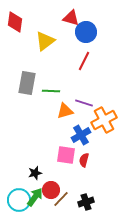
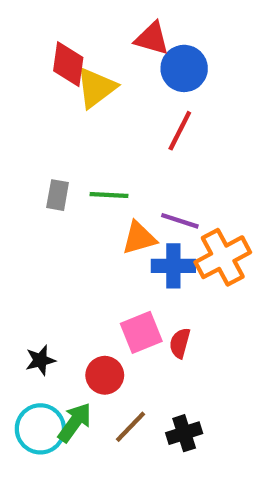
red diamond: (15, 22) -> (68, 64), moved
gray rectangle: (27, 83) -> (58, 195), moved, size x0.6
blue cross: (81, 135) -> (173, 266), moved, turned 30
pink square: (66, 155) -> (141, 332), turned -30
black star: (35, 173) -> (40, 360), moved
red circle: (51, 190) -> (105, 375), moved

